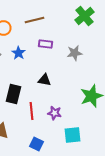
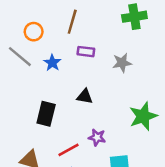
green cross: (84, 16) -> (134, 17), turned 30
brown line: (34, 20) -> (72, 22), turned -60
red line: (32, 111) -> (68, 150), moved, turned 66

